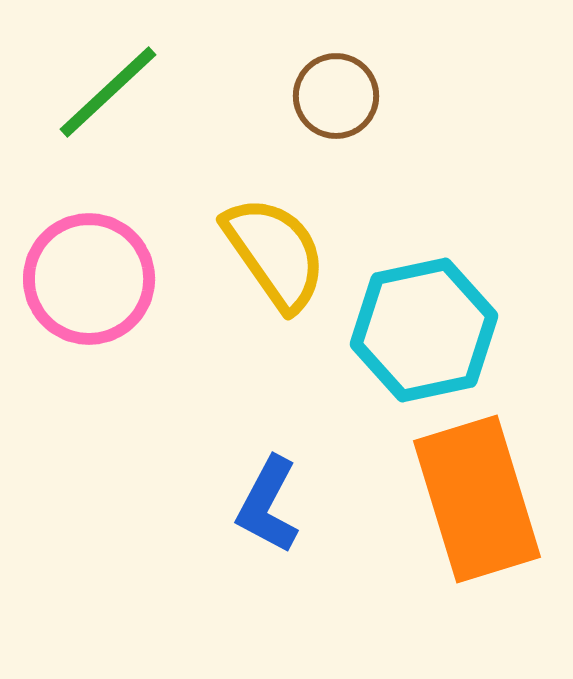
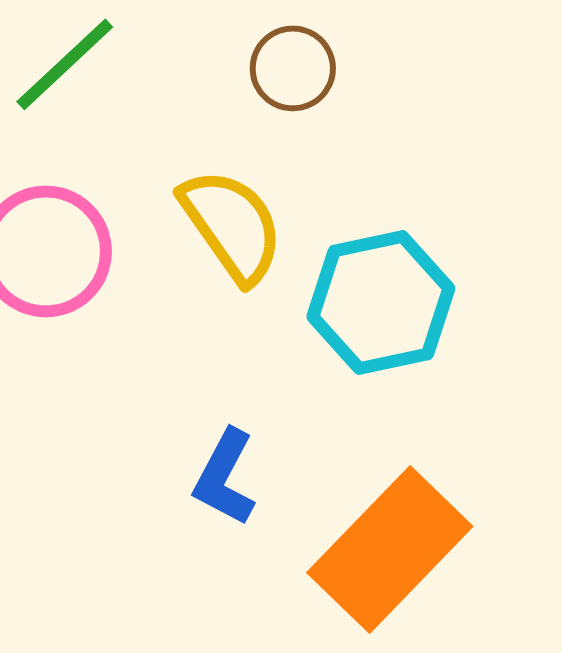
orange rectangle: (477, 499) -> (390, 549), moved, turned 61

